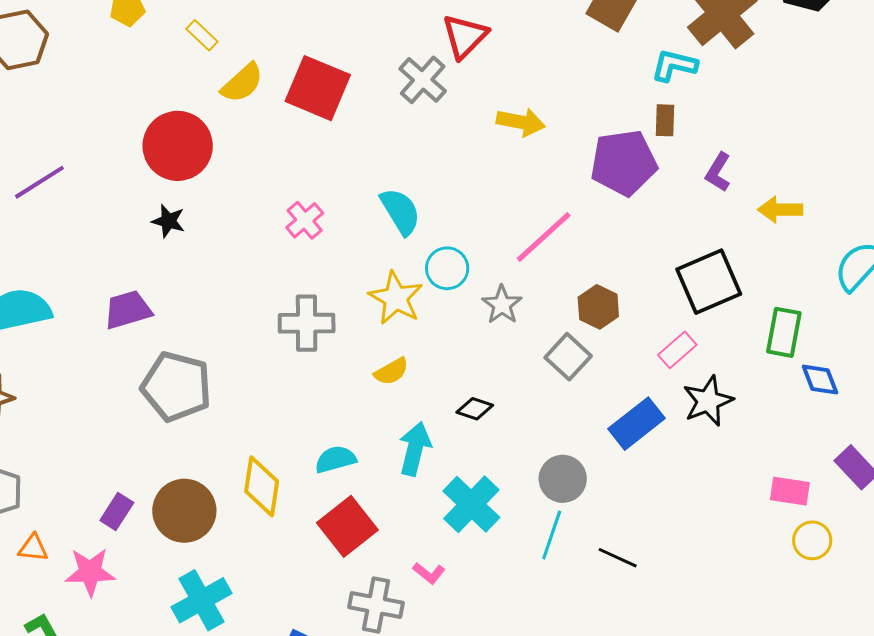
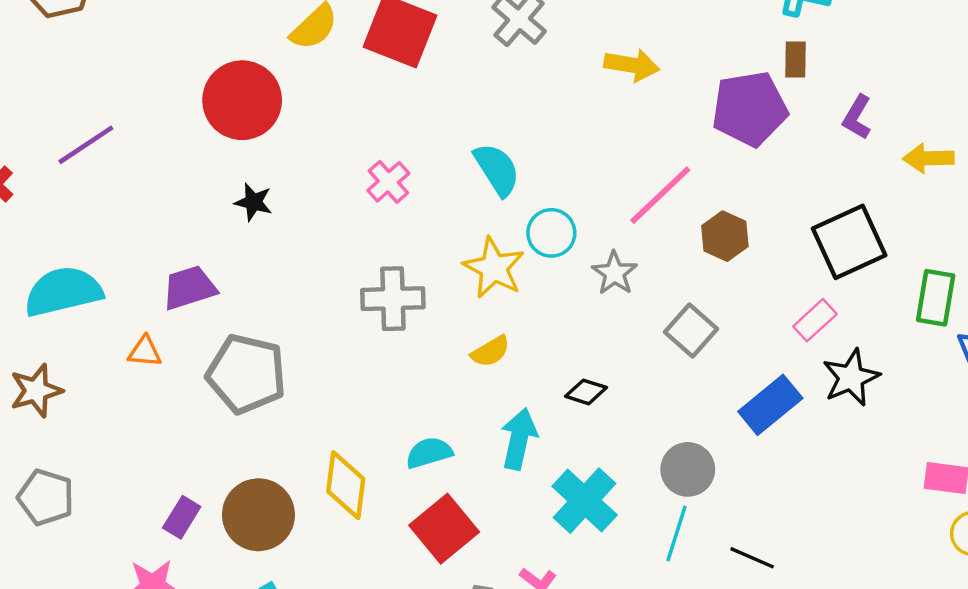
black star: (168, 221) -> (253, 202), moved
brown hexagon: (598, 307) -> (725, 236), moved
orange triangle: (33, 548) -> (145, 352), moved

